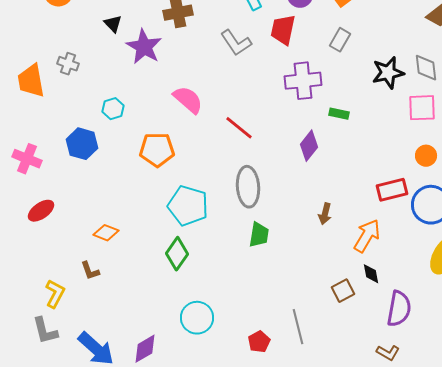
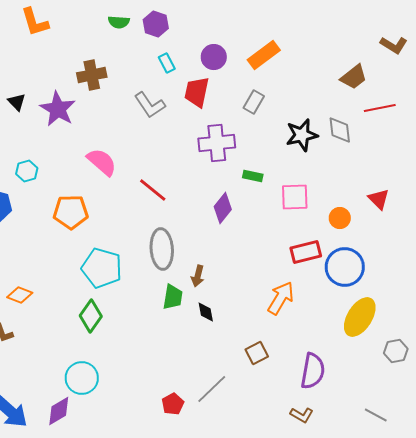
black triangle: (113, 24) -> (17, 102), moved
pink square: (422, 108) -> (295, 197), moved
brown arrow: (325, 214) -> (198, 276), moved
black diamond: (371, 274) -> (206, 312), moved
cyan circle: (197, 318) -> (82, 378), moved
gray line: (298, 327) -> (212, 389), turned 60

